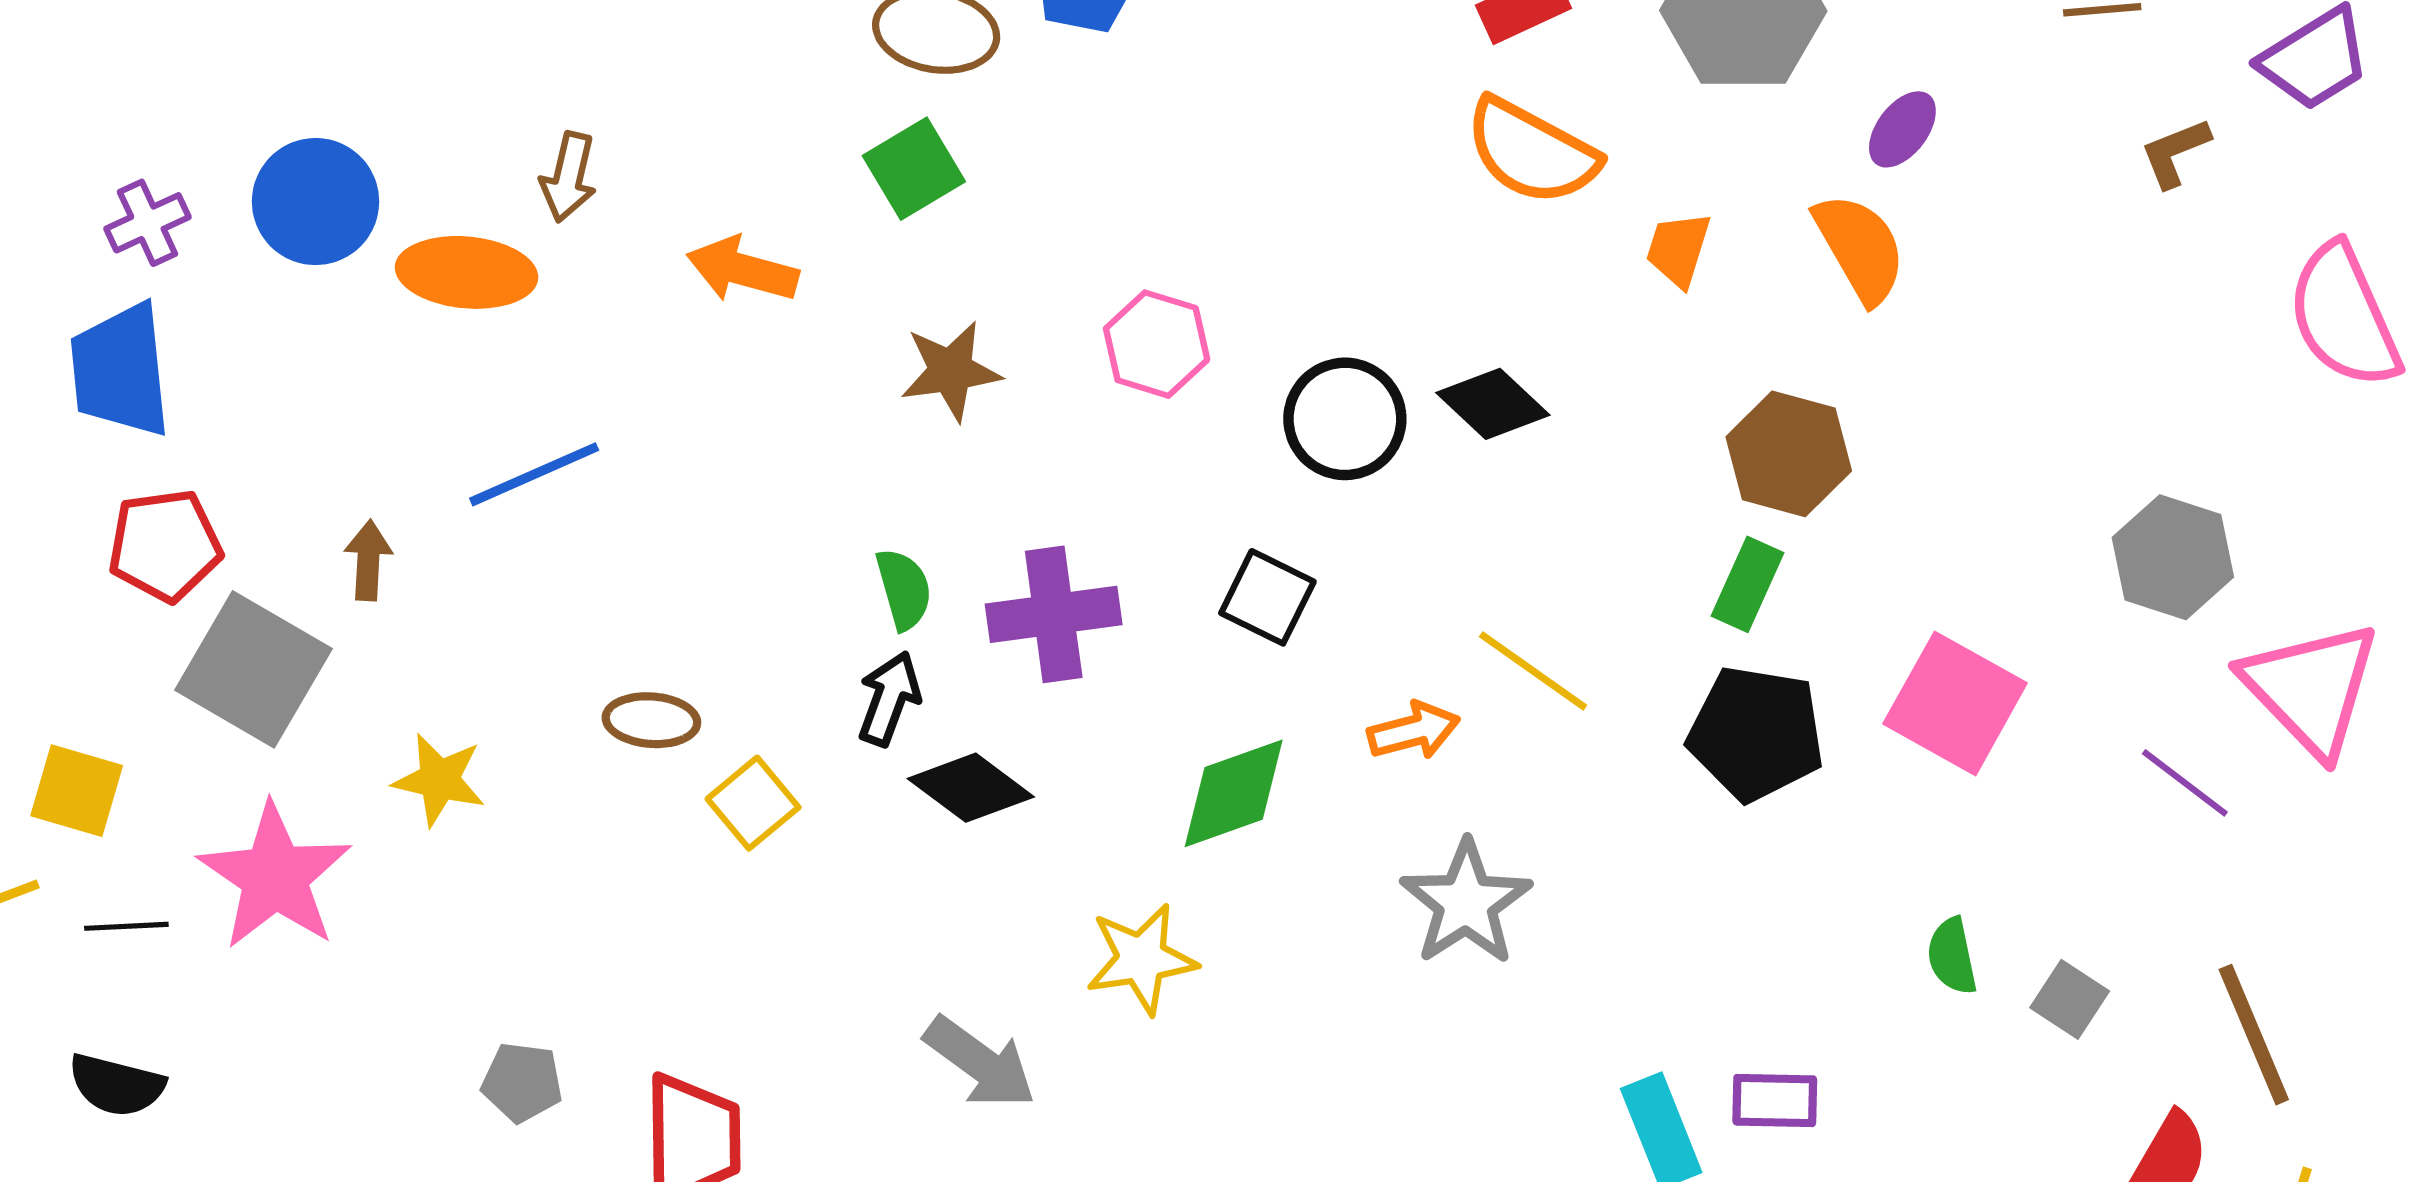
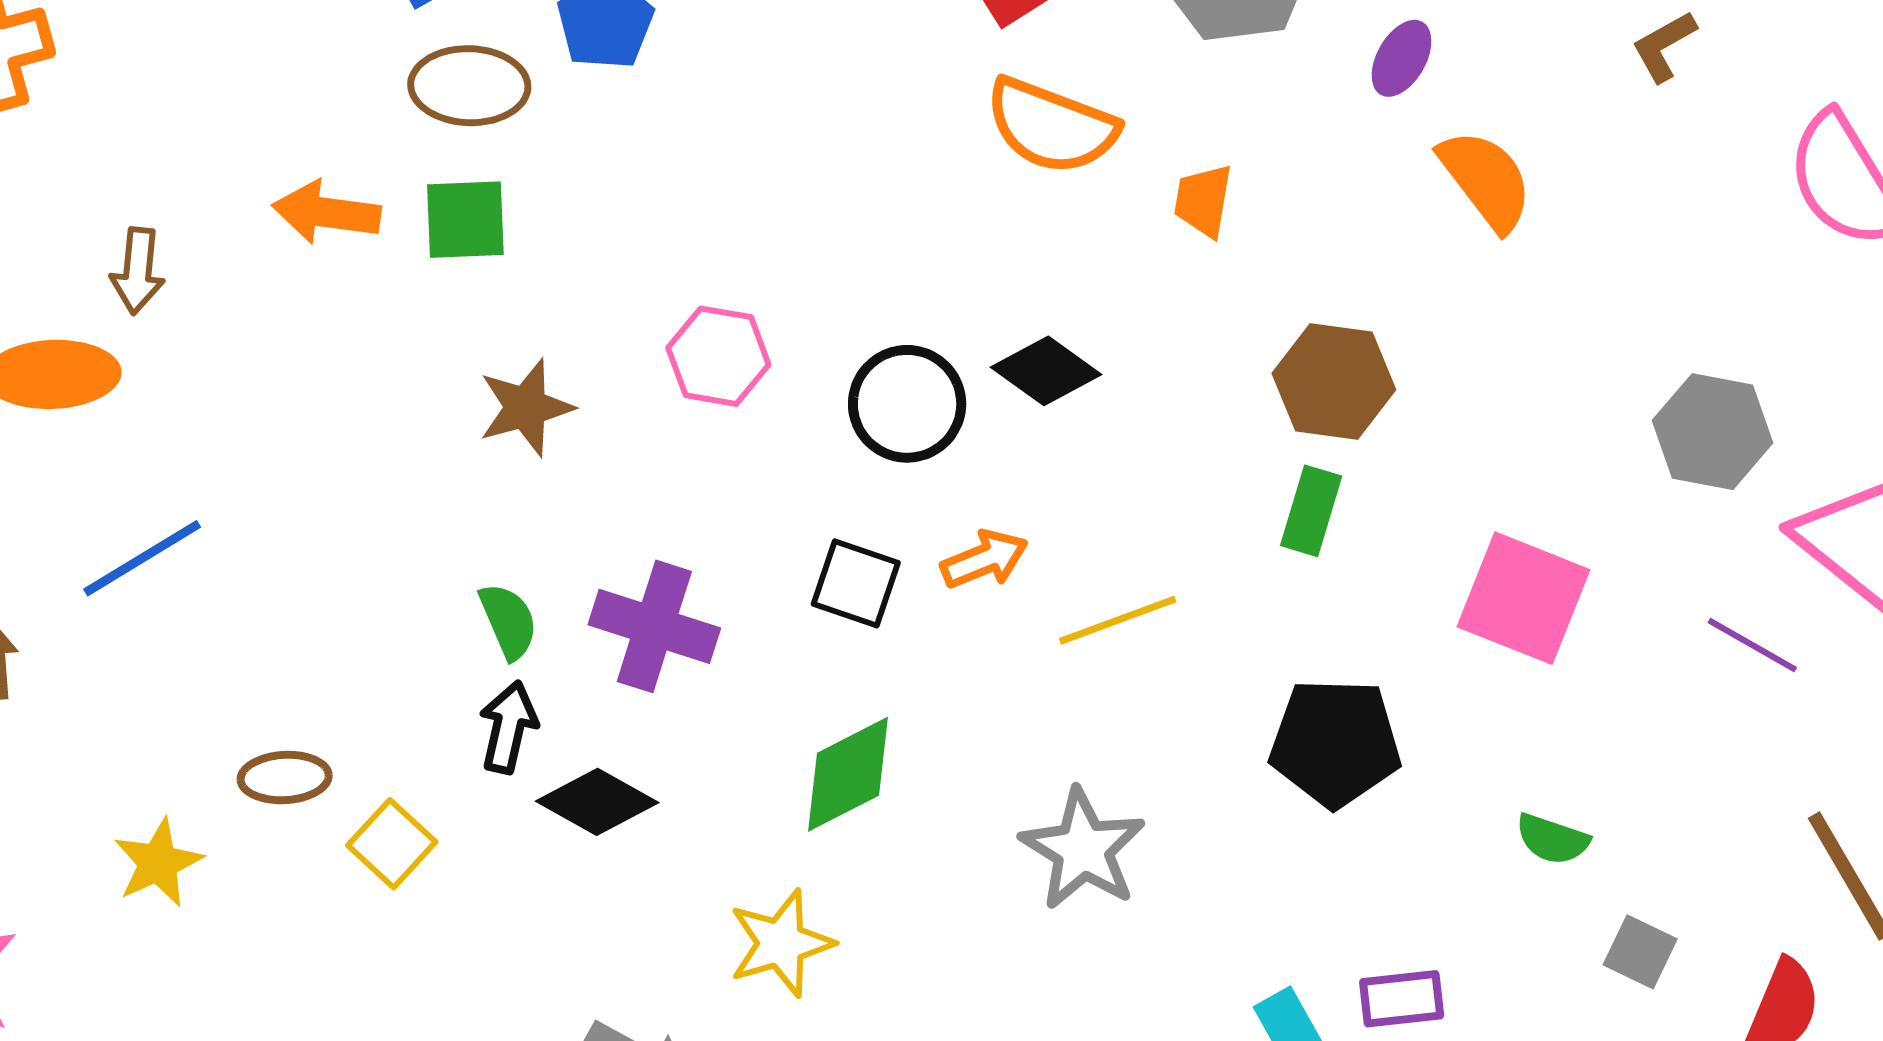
green square: (914, 169) -> (465, 220), turned 36
orange semicircle: (1860, 248) -> (1486, 180), moved
orange arrow: (742, 270) -> (326, 213), moved
purple cross: (1054, 614) -> (654, 626), turned 33
yellow line: (1533, 671) -> (1118, 620), turned -48
orange arrow: (1414, 731) -> (984, 559), moved
black pentagon: (1756, 733) -> (1335, 743), moved
yellow star: (439, 780) -> (158, 863), moved, turned -30
green semicircle: (1952, 956) -> (1552, 839), turned -52
gray square: (2070, 999) -> (1640, 952), moved

